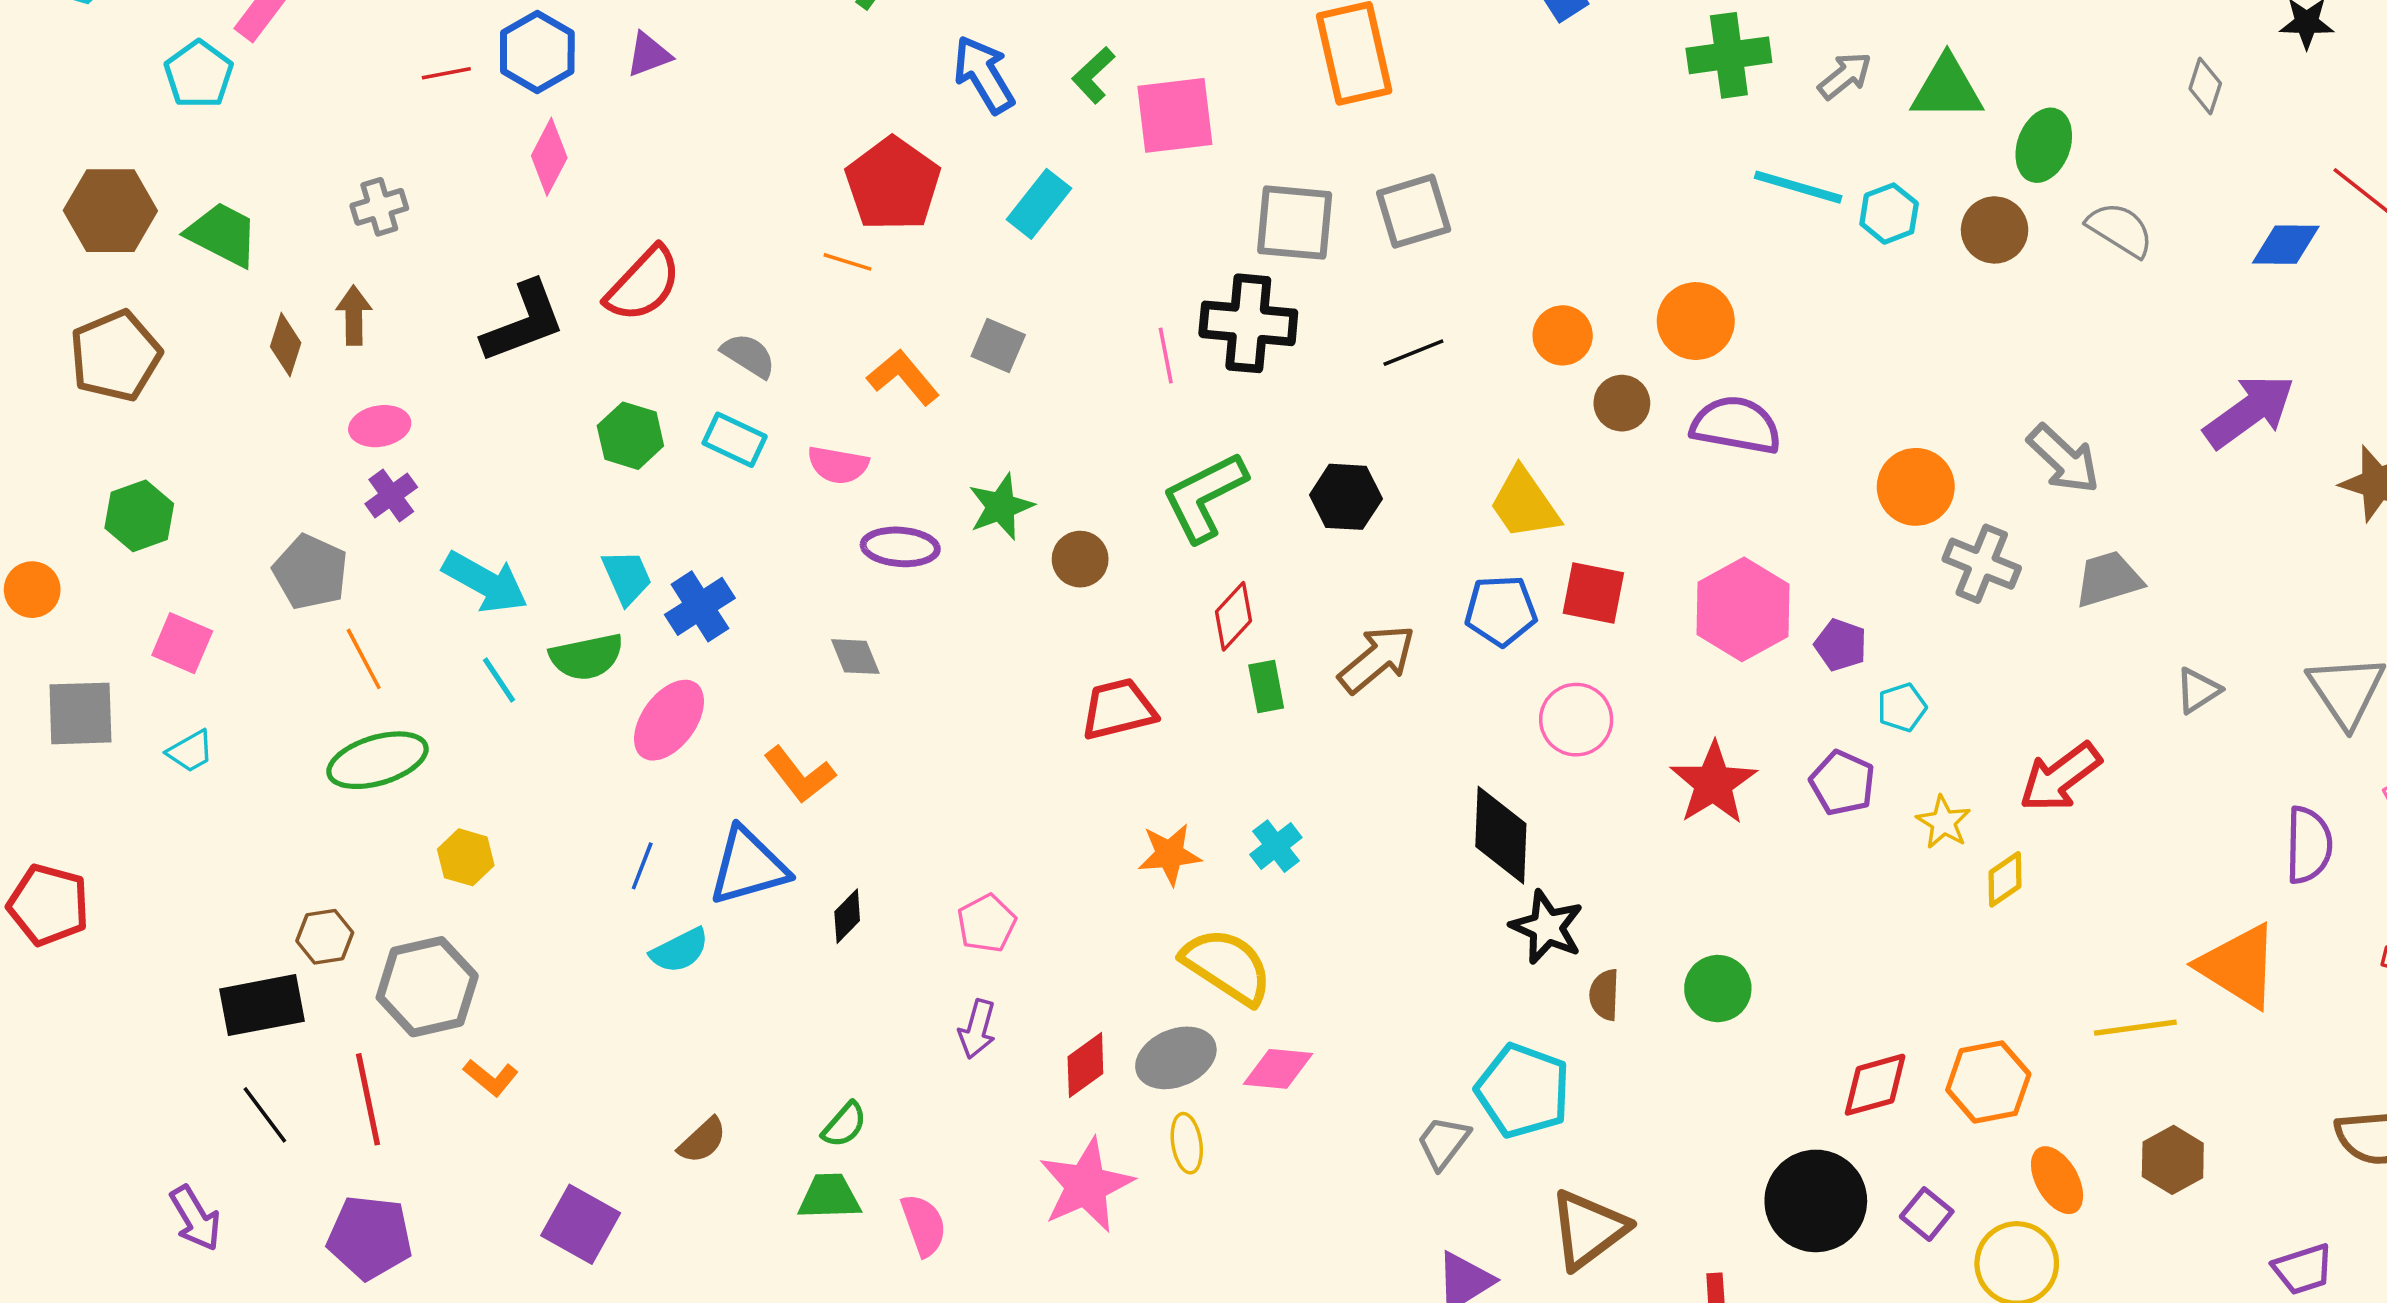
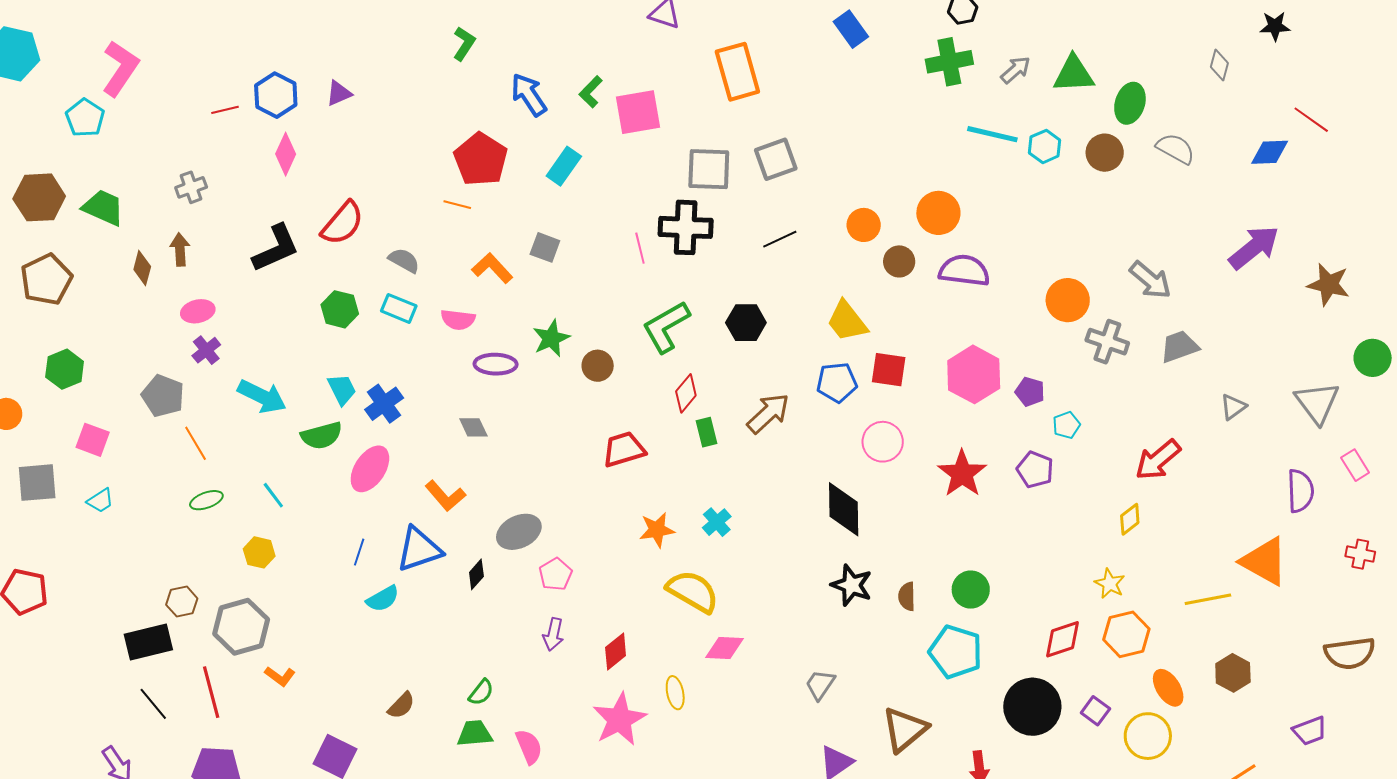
cyan line: (499, 680) -> (273, 495), moved
green ellipse: (377, 760) -> (206, 500), size x0.6
yellow star: (1944, 822) -> (1110, 584), moved
black star: (1547, 927) -> (852, 585), moved
gray ellipse: (1176, 1058) -> (519, 532), moved
cyan pentagon: (1523, 1091) -> (956, 652), moved

